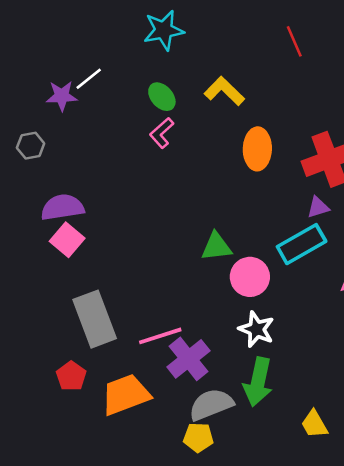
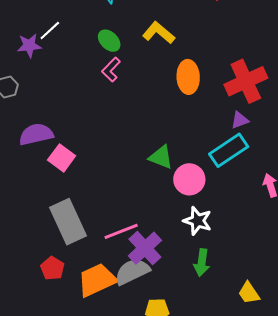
pink square: (67, 240) -> (62, 158), moved
green triangle: (216, 247) -> (161, 157), turned 32
green arrow: (258, 382) -> (202, 263), size x0.7
gray semicircle: (211, 405) -> (132, 271), moved

